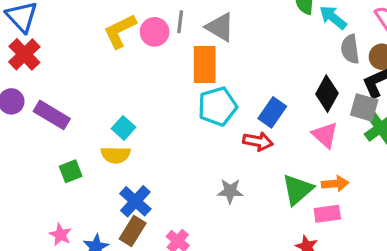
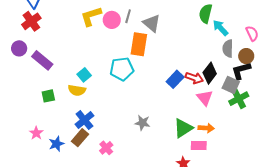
cyan pentagon: (218, 106) -> (122, 69), moved
red arrow: (258, 141) -> (194, 78), moved

